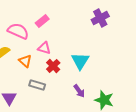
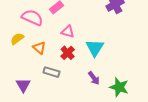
pink triangle: (44, 48) -> (68, 32), moved

